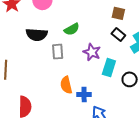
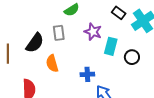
black semicircle: (37, 35) -> (35, 43), moved, turned -55
orange semicircle: (66, 85) -> (52, 63), moved

